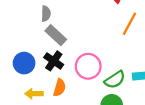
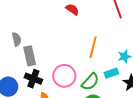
orange line: (130, 24) -> (93, 47), moved
gray rectangle: (56, 35) -> (30, 56), turned 48

